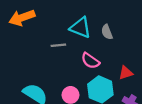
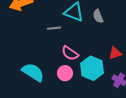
pink semicircle: (90, 61) -> (70, 53), moved

